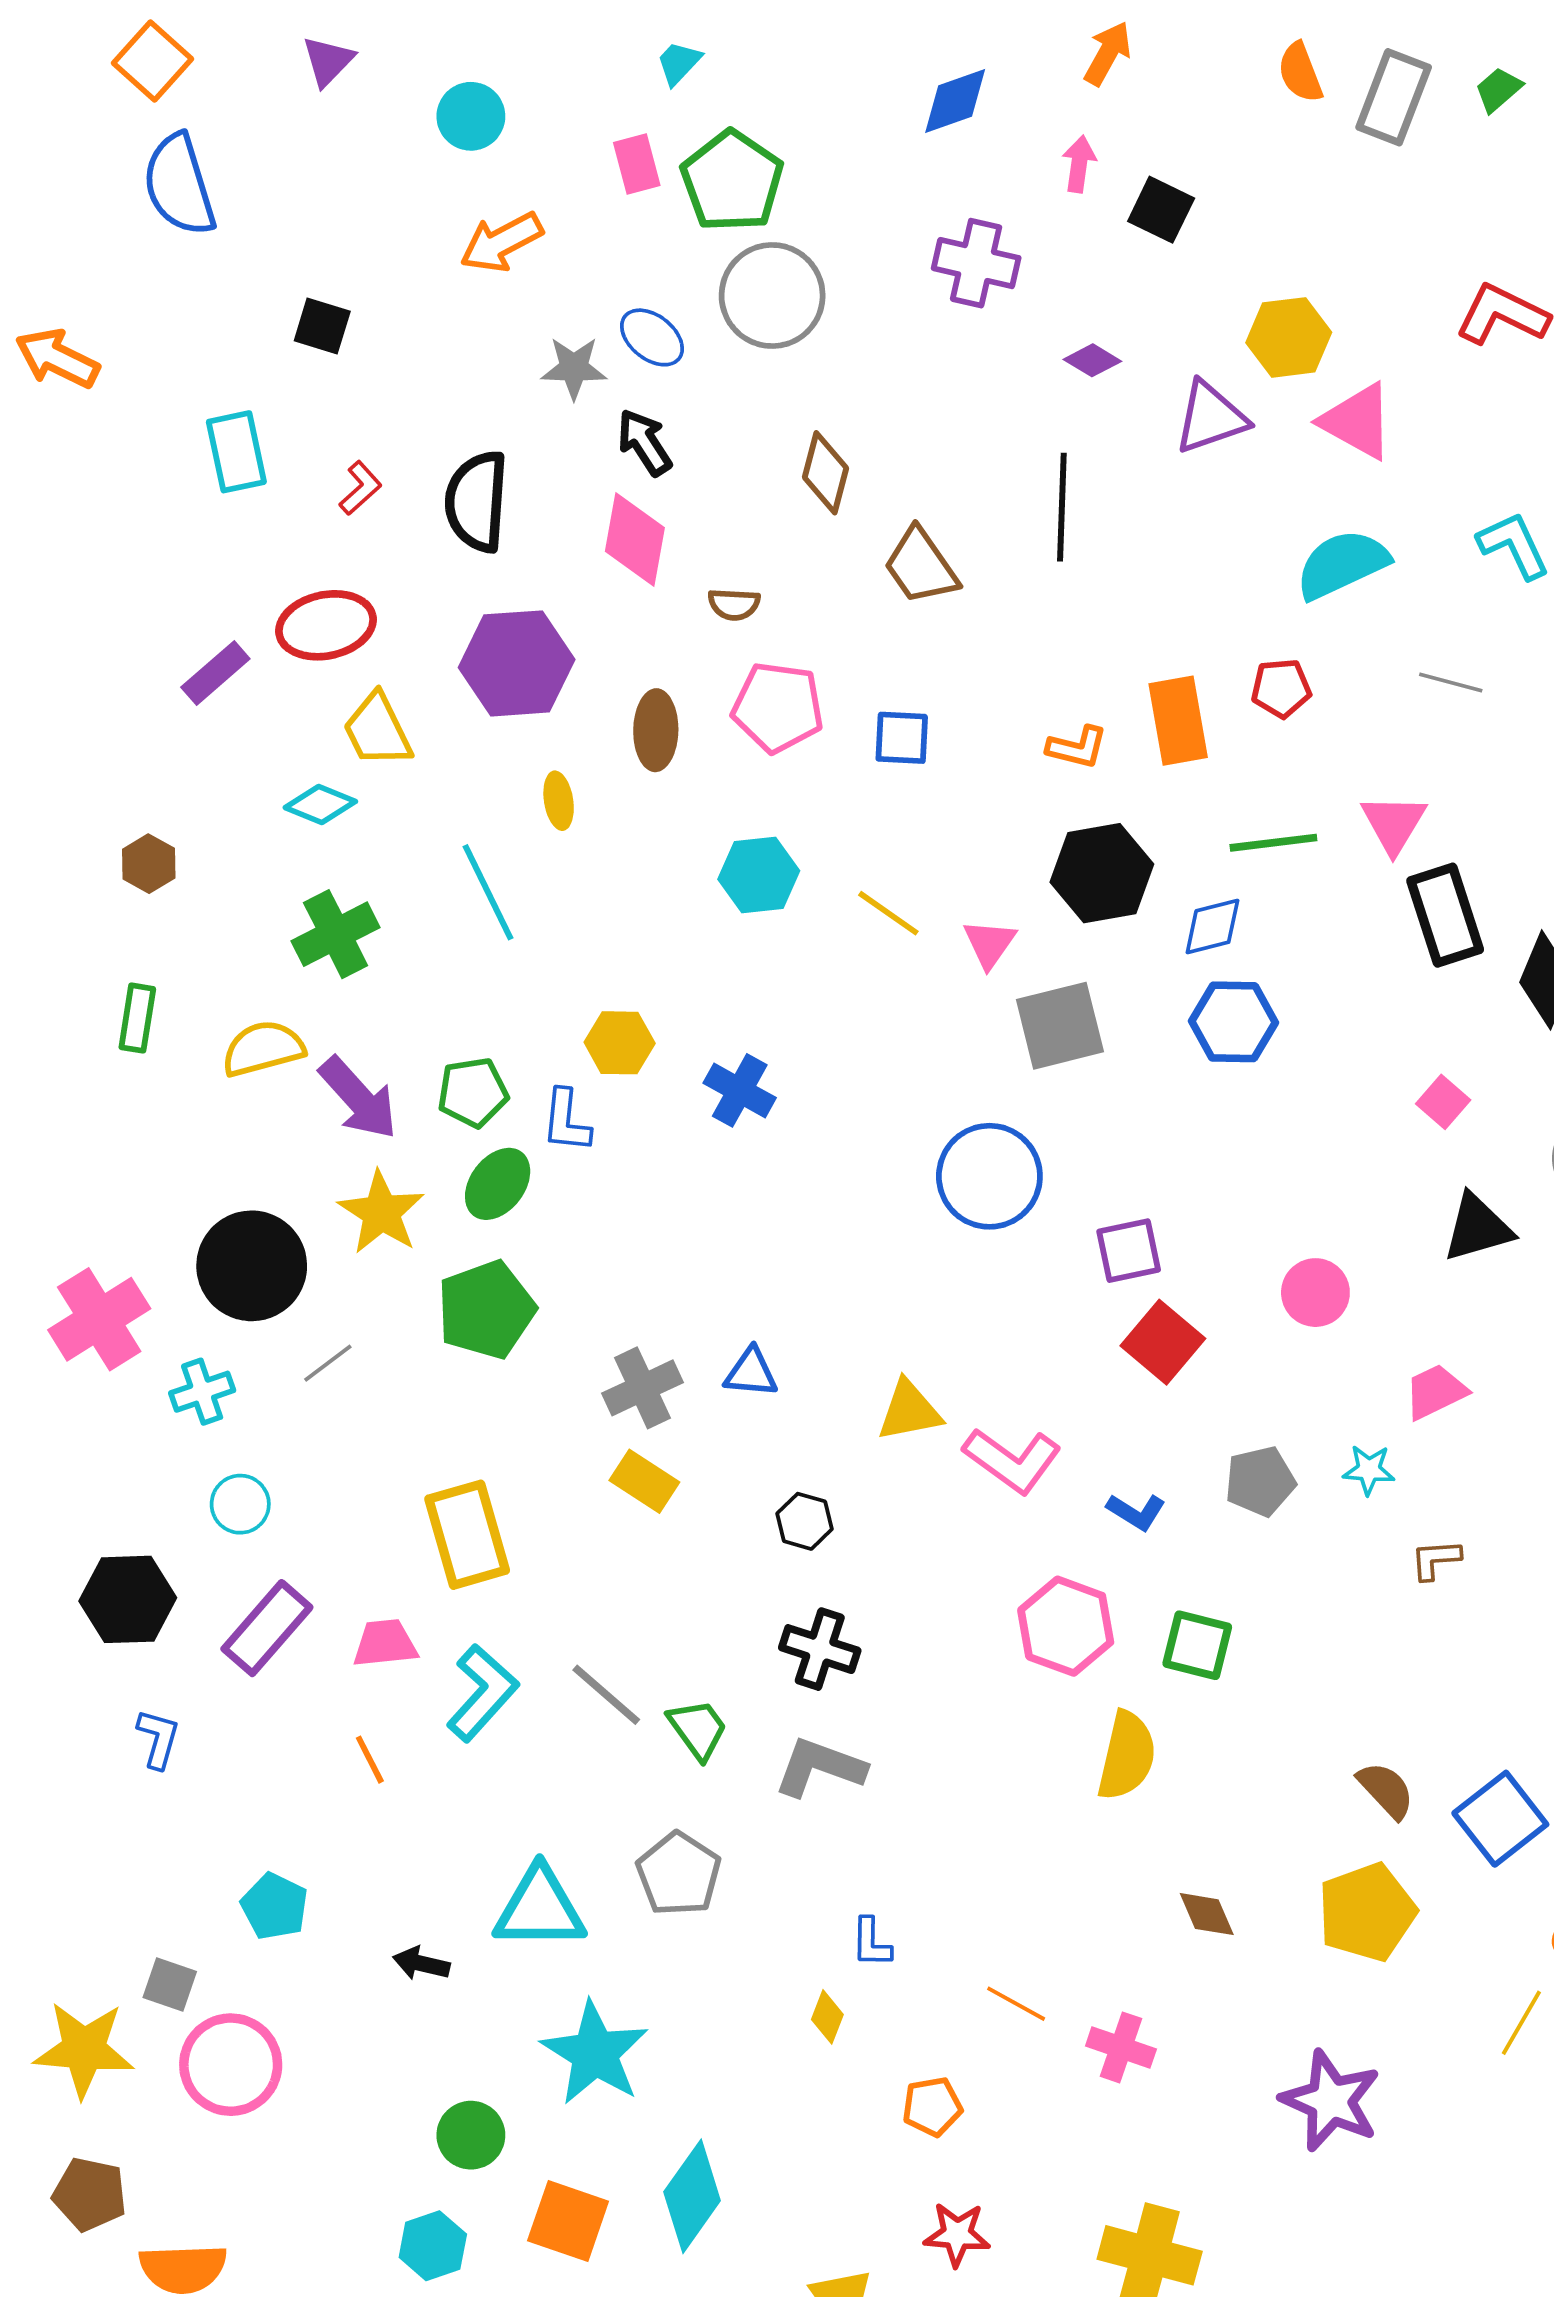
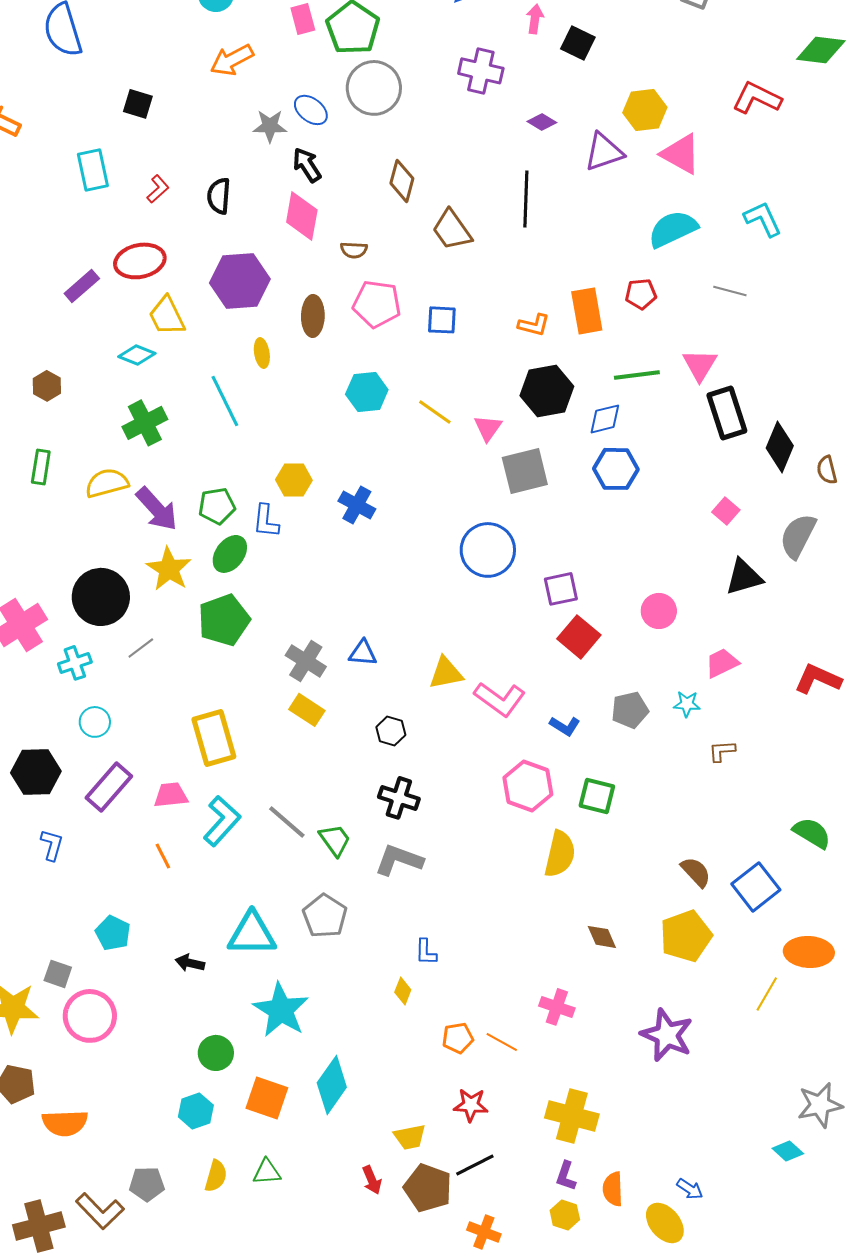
black semicircle: (477, 501) -> (219, 196), size x0.7
gray cross: (642, 1388) -> (306, 661), turned -33
orange line: (1016, 2004) -> (502, 1042), moved

